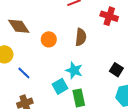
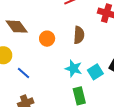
cyan square: (60, 86) -> (95, 72), moved

